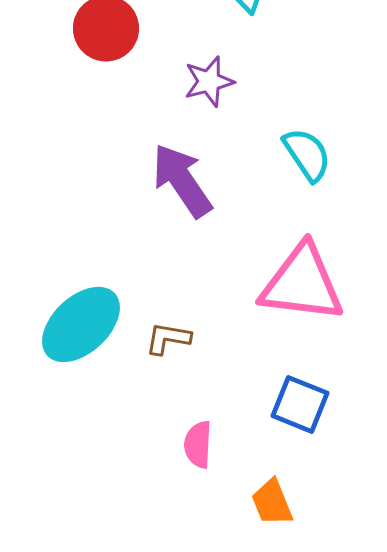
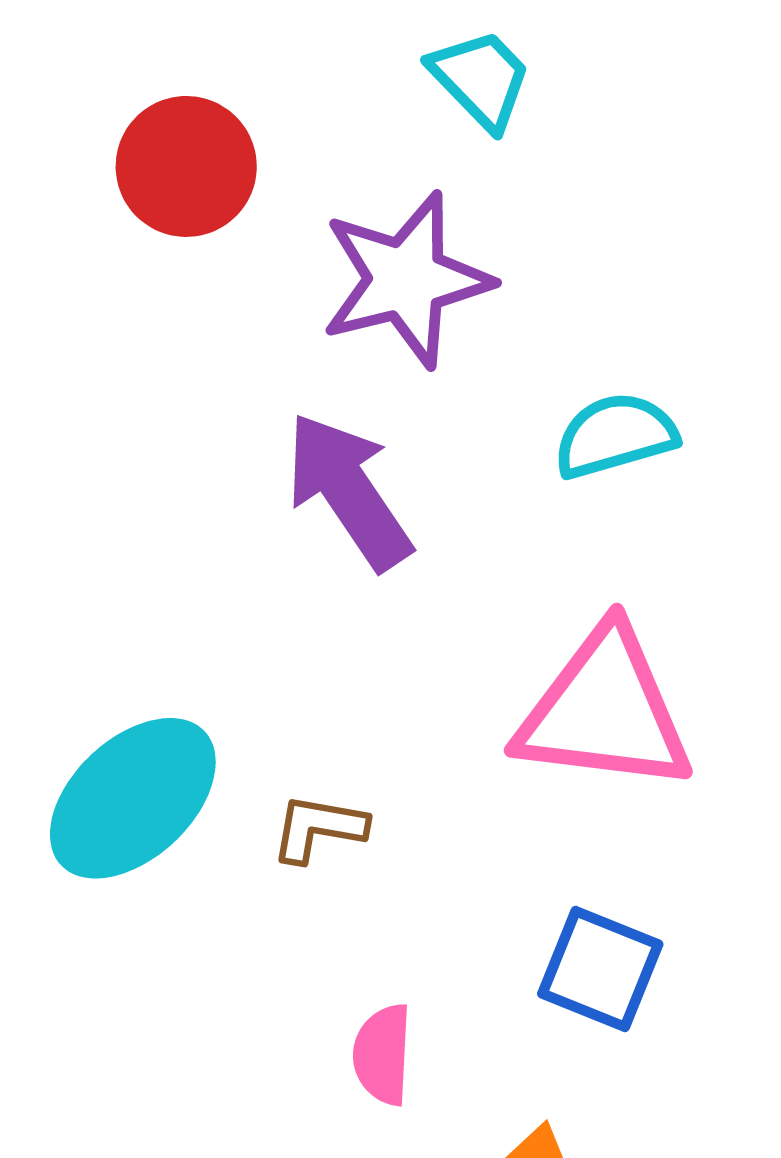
purple star: (209, 81) -> (406, 280), size x1.6
cyan semicircle: (307, 154) -> (615, 435), turned -72

